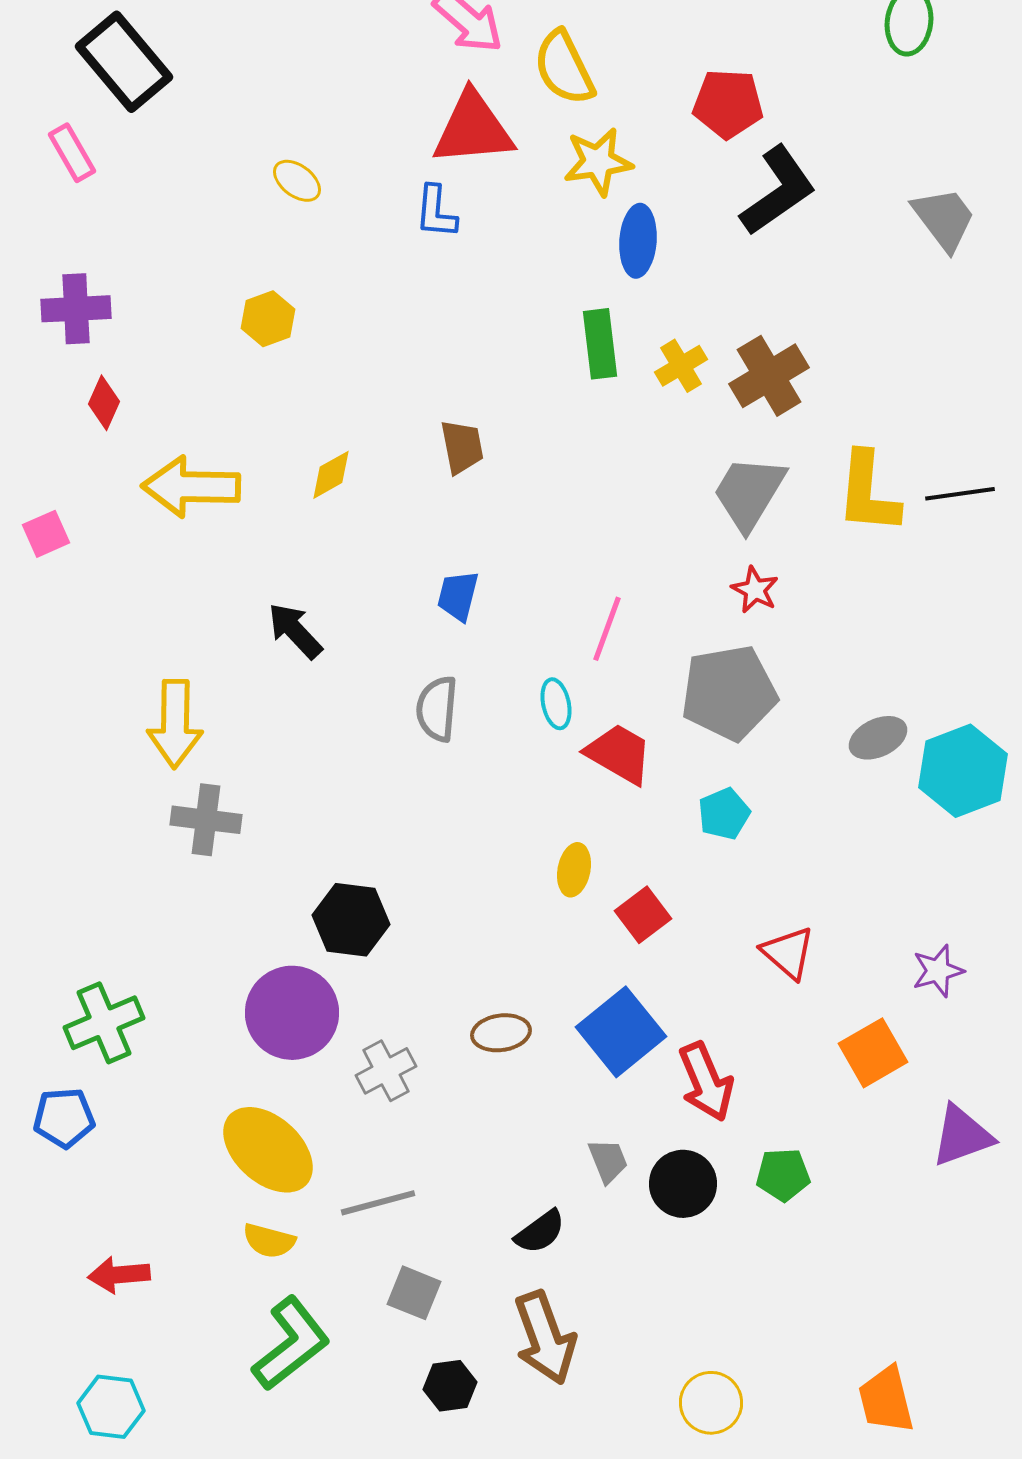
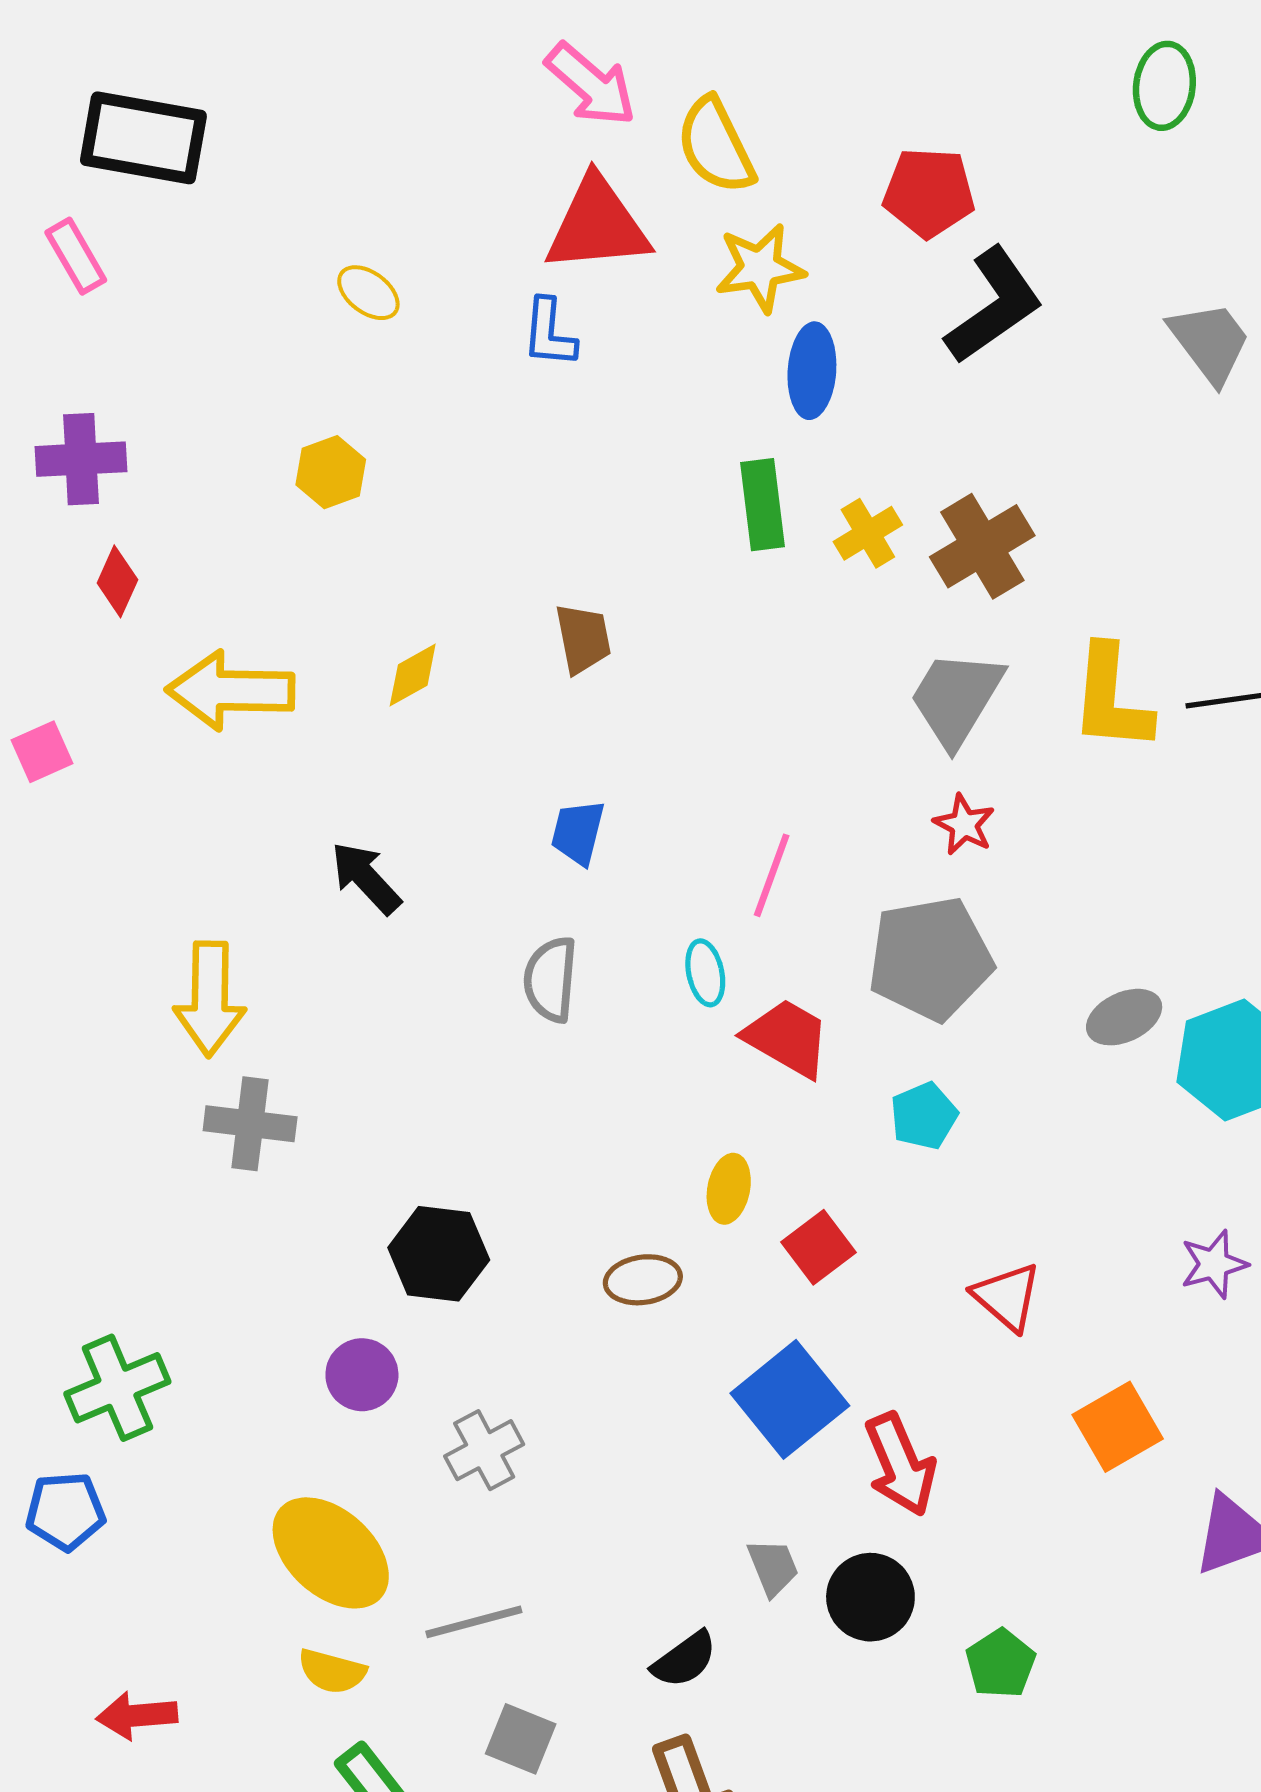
black rectangle: (124, 62) -> (143, 138), turned -40
purple star: (938, 971) -> (1214, 1264), moved
purple circle: (292, 1013) -> (362, 1375), size x0.6
brown ellipse: (501, 1033) -> (643, 1280), moved
green pentagon: (783, 1175) -> (1001, 1663), moved, turned -30

